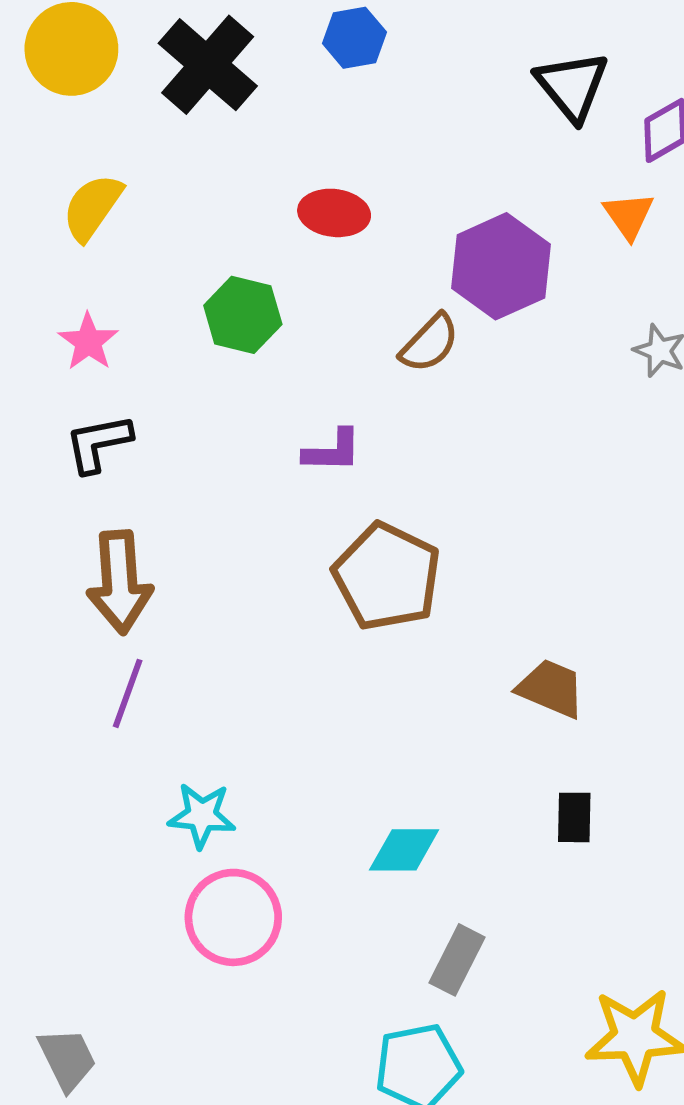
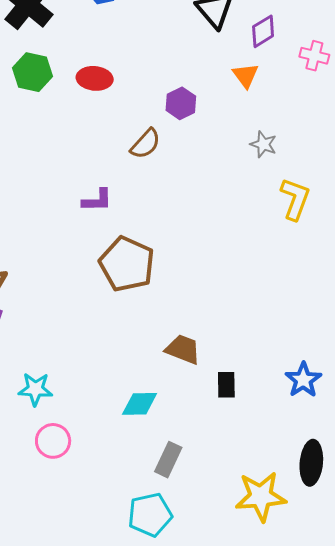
purple hexagon: (501, 266) -> (181, 103), size x0.6
green hexagon: (243, 315) -> (33, 72), moved
brown trapezoid: (551, 688) -> (183, 349), moved
pink circle: (233, 917) -> (53, 441), size x0.7

